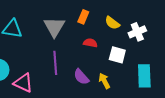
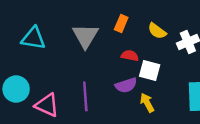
white square: (117, 55) -> (150, 70), moved
purple line: (55, 63) -> (85, 96), moved
purple semicircle: (81, 77) -> (126, 85), moved, turned -66

